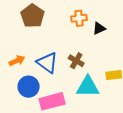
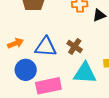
blue triangle: (47, 63) -> (46, 47), turned -35

